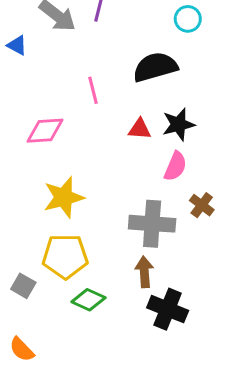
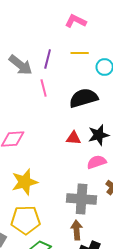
pink line: (93, 90) -> (44, 88), moved
pink semicircle: (175, 166) -> (97, 162), turned -132

